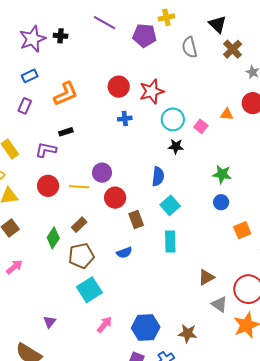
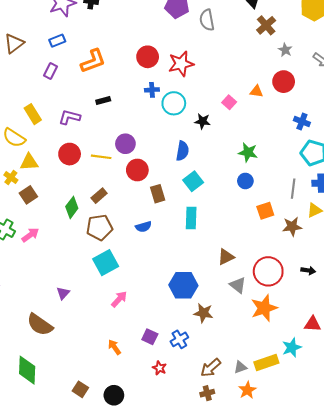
gray semicircle: (190, 47) -> (207, 20), moved
cyan circle: (173, 119) -> (174, 103), moved
black rectangle: (66, 132) -> (103, 101), moved
blue hexagon: (146, 327) -> (183, 285), moved

